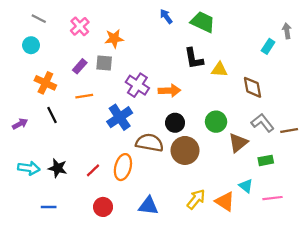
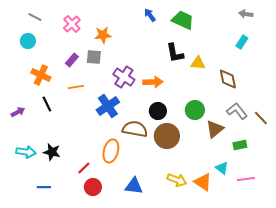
gray arrow: (287, 31) -> (246, 14), moved, turned -72
brown line: (289, 131) -> (261, 118), turned 56
red line: (93, 170) -> (84, 168), moved
yellow arrow: (196, 199) -> (177, 180), turned 72

